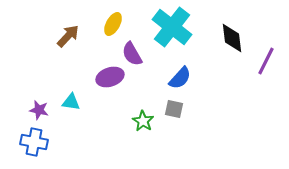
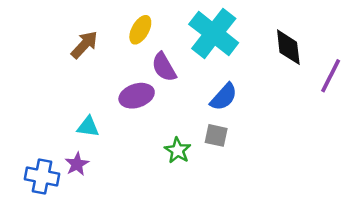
purple star: (39, 110) -> (77, 164), moved, turned 30

